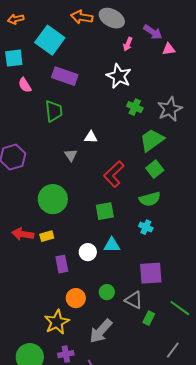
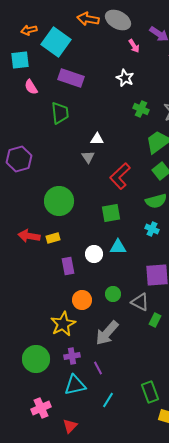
orange arrow: (16, 19) -> (29, 30), moved
pink arrow: (128, 44) -> (134, 46), turned -56
white star: (119, 76) -> (125, 78), size x0.7
gray triangle: (71, 155) -> (88, 157), moved

